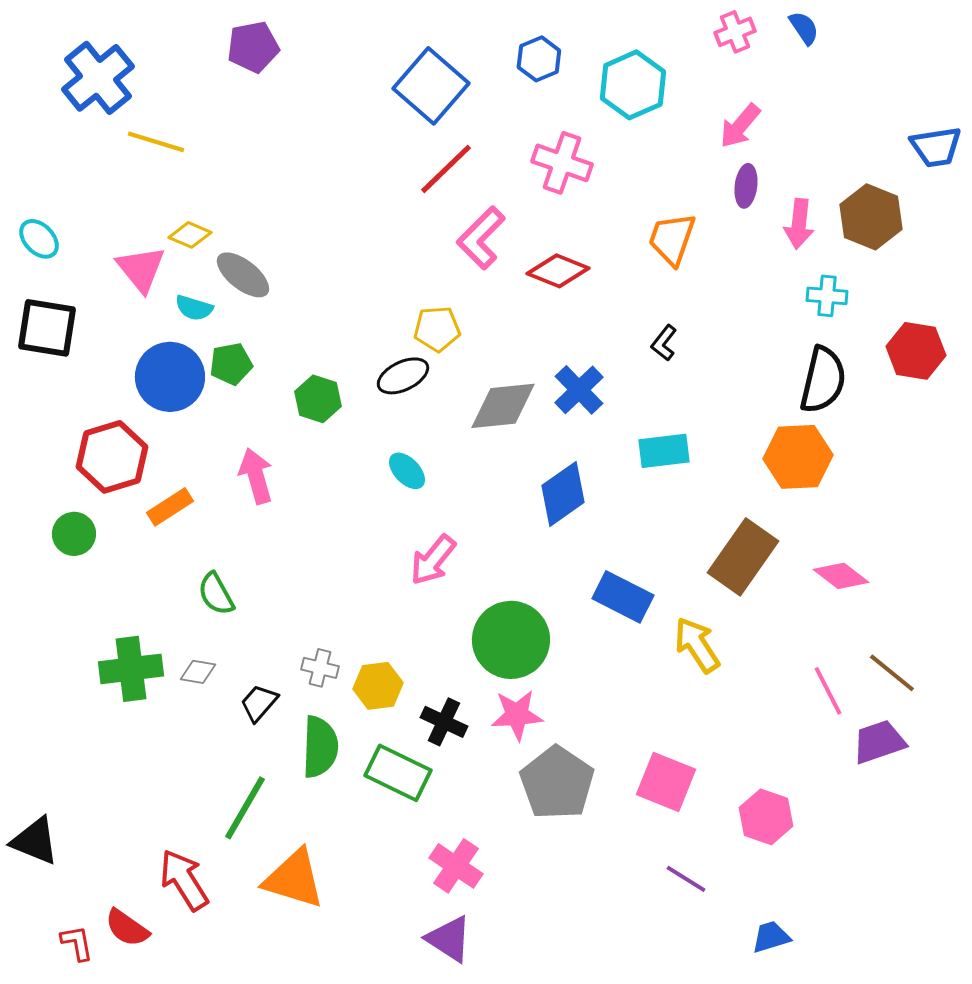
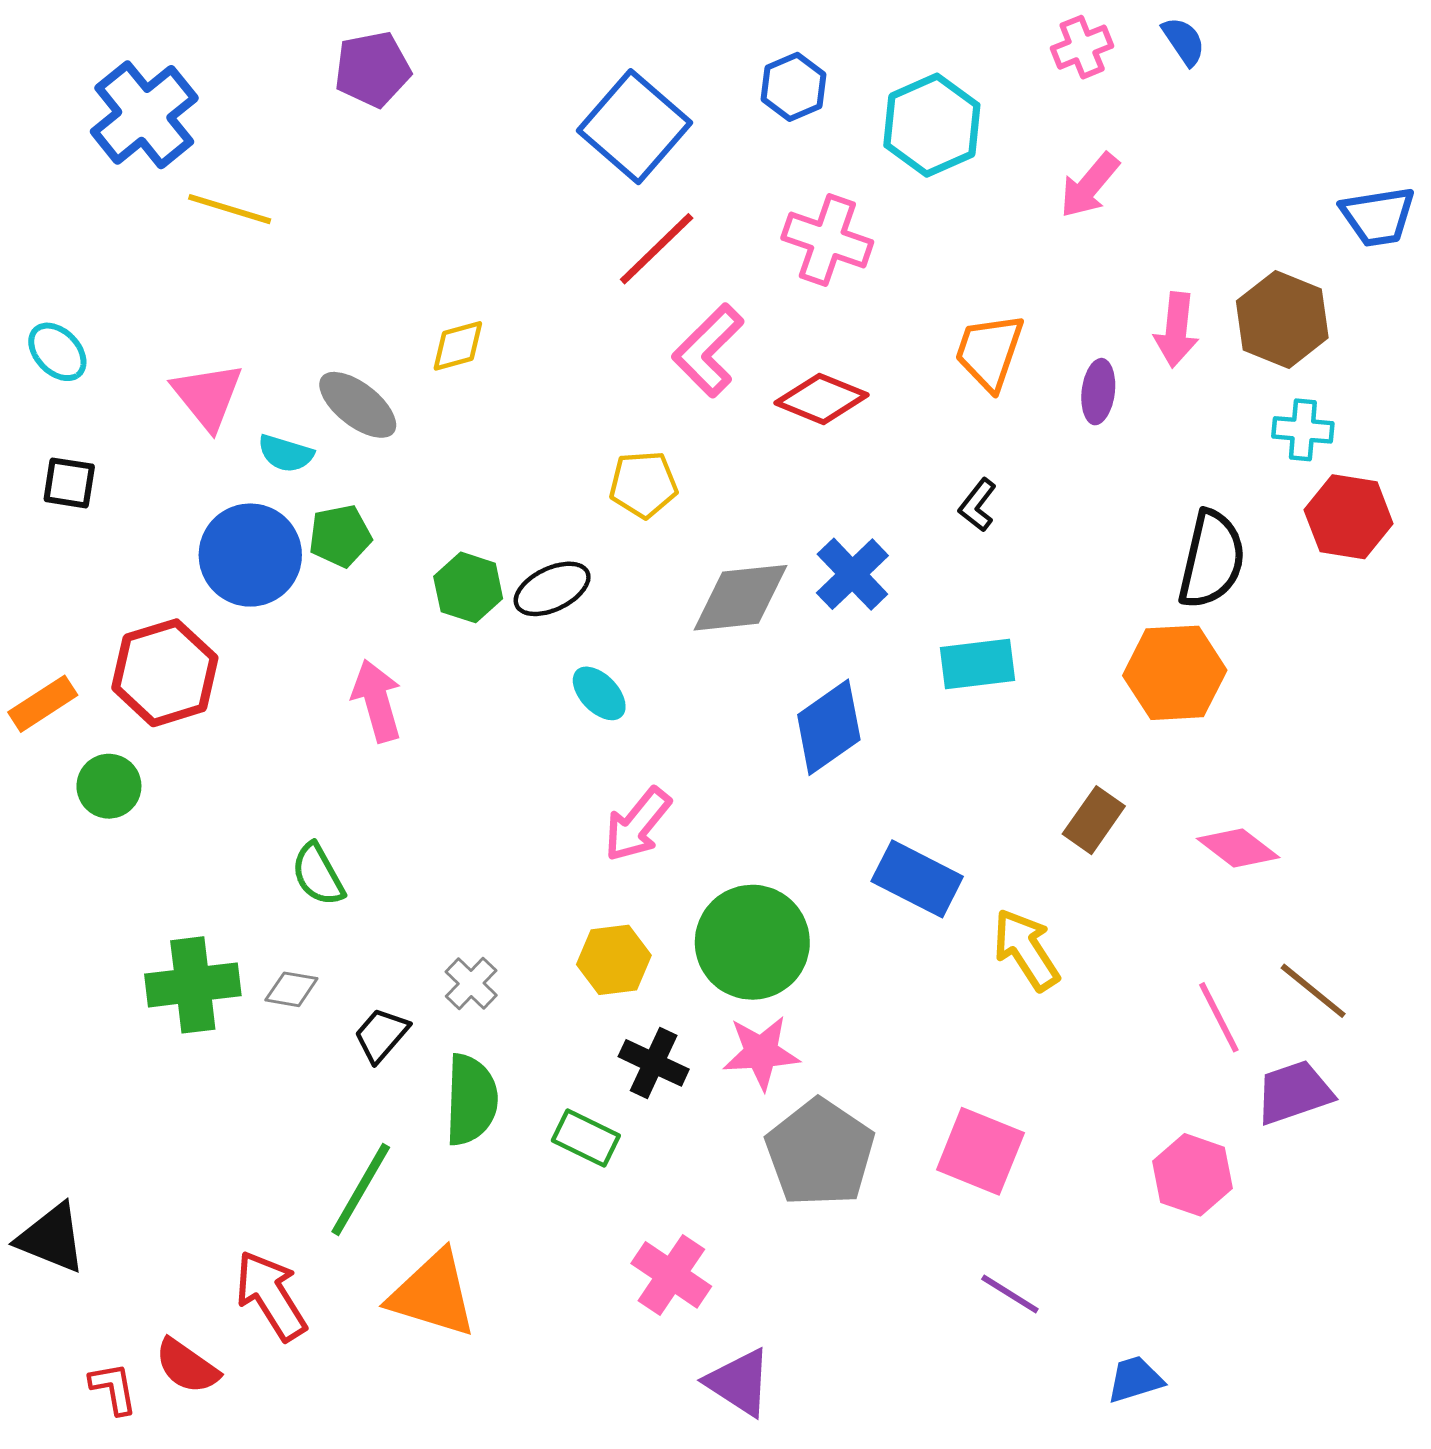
purple ellipse: (746, 186) -> (1098, 392), moved
yellow diamond: (190, 235) -> (458, 346), moved, turned -39
cyan cross: (827, 296) -> (1303, 430), moved
black square: (47, 328) -> (69, 483), size x0.6
black ellipse: (403, 376) -> (552, 589), moved
orange rectangle: (170, 507) -> (43, 704), moved
brown rectangle: (743, 557) -> (1094, 820), size x0.6
gray cross: (320, 668) -> (471, 983), turned 30
yellow hexagon: (378, 686) -> (614, 960), moved
green rectangle: (398, 773) -> (586, 1138), size x0.7
pink hexagon: (766, 817) -> (1192, 1175), moved
purple triangle: (449, 939) -> (739, 1382), moved

